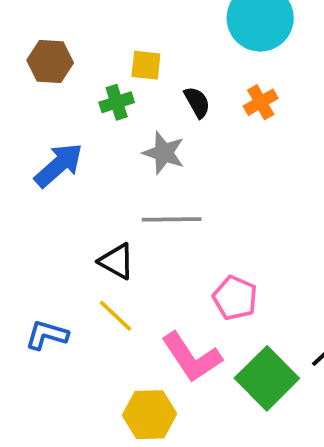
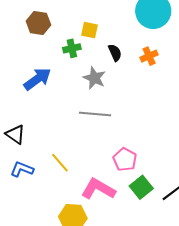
black triangle: (117, 261) -> (15, 134), moved
pink L-shape: (191, 357) -> (98, 189), turned 148
green square: (267, 378) -> (141, 187), moved, size x0.7

